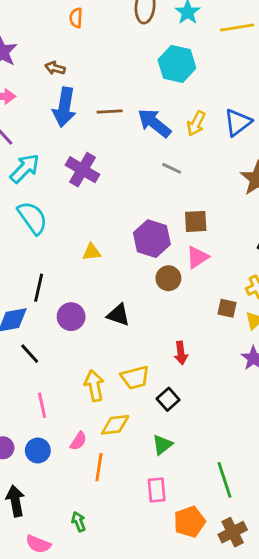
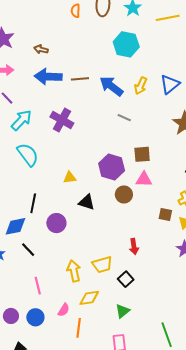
orange semicircle: (76, 18) -> (76, 11), moved
blue arrow: (64, 107) -> (48, 77), turned 84
pink triangle: (197, 257) -> (144, 179), turned 36
black triangle: (118, 315) -> (87, 202), moved

